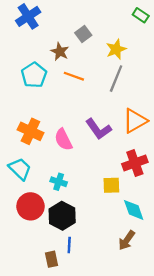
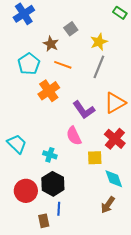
orange cross: (30, 131) -> (49, 91), moved, turned 30
pink semicircle: (63, 140) -> (74, 136), moved
red cross: (135, 163) -> (115, 139), turned -30
red circle: (30, 206) -> (26, 191), moved

